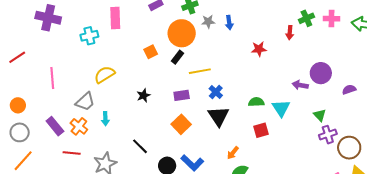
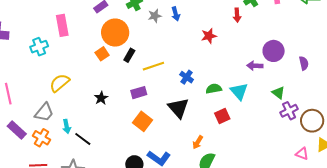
orange circle: (182, 33) -> (115, 33), moved
purple semicircle: (349, 89) -> (304, 63), turned 104
blue cross: (216, 92) -> (187, 77), moved
purple rectangle: (55, 126) -> (17, 130), moved
black line: (140, 146) -> (83, 139), moved

